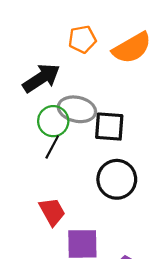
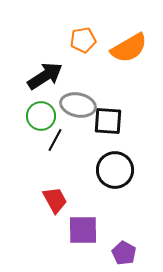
green circle: (53, 121) -> (41, 116), moved

